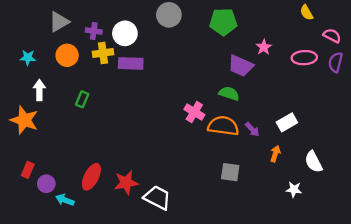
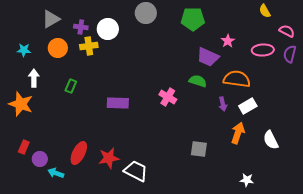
purple rectangle: (131, 63) -> (118, 103), moved
orange semicircle: (223, 126) -> (237, 79), moved
purple arrow: (252, 129) -> (223, 104), moved, turned 32
orange arrow: (275, 154) -> (238, 133), size x1.5
white star: (294, 190) -> (247, 180), moved

